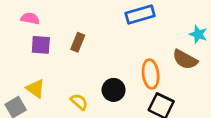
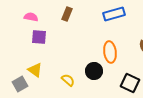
brown rectangle: (78, 42) -> (67, 14), moved
orange ellipse: (151, 74) -> (110, 52), moved

